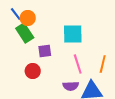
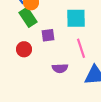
red circle: (33, 71) -> (24, 49), moved
purple semicircle: (71, 86) -> (60, 68), moved

